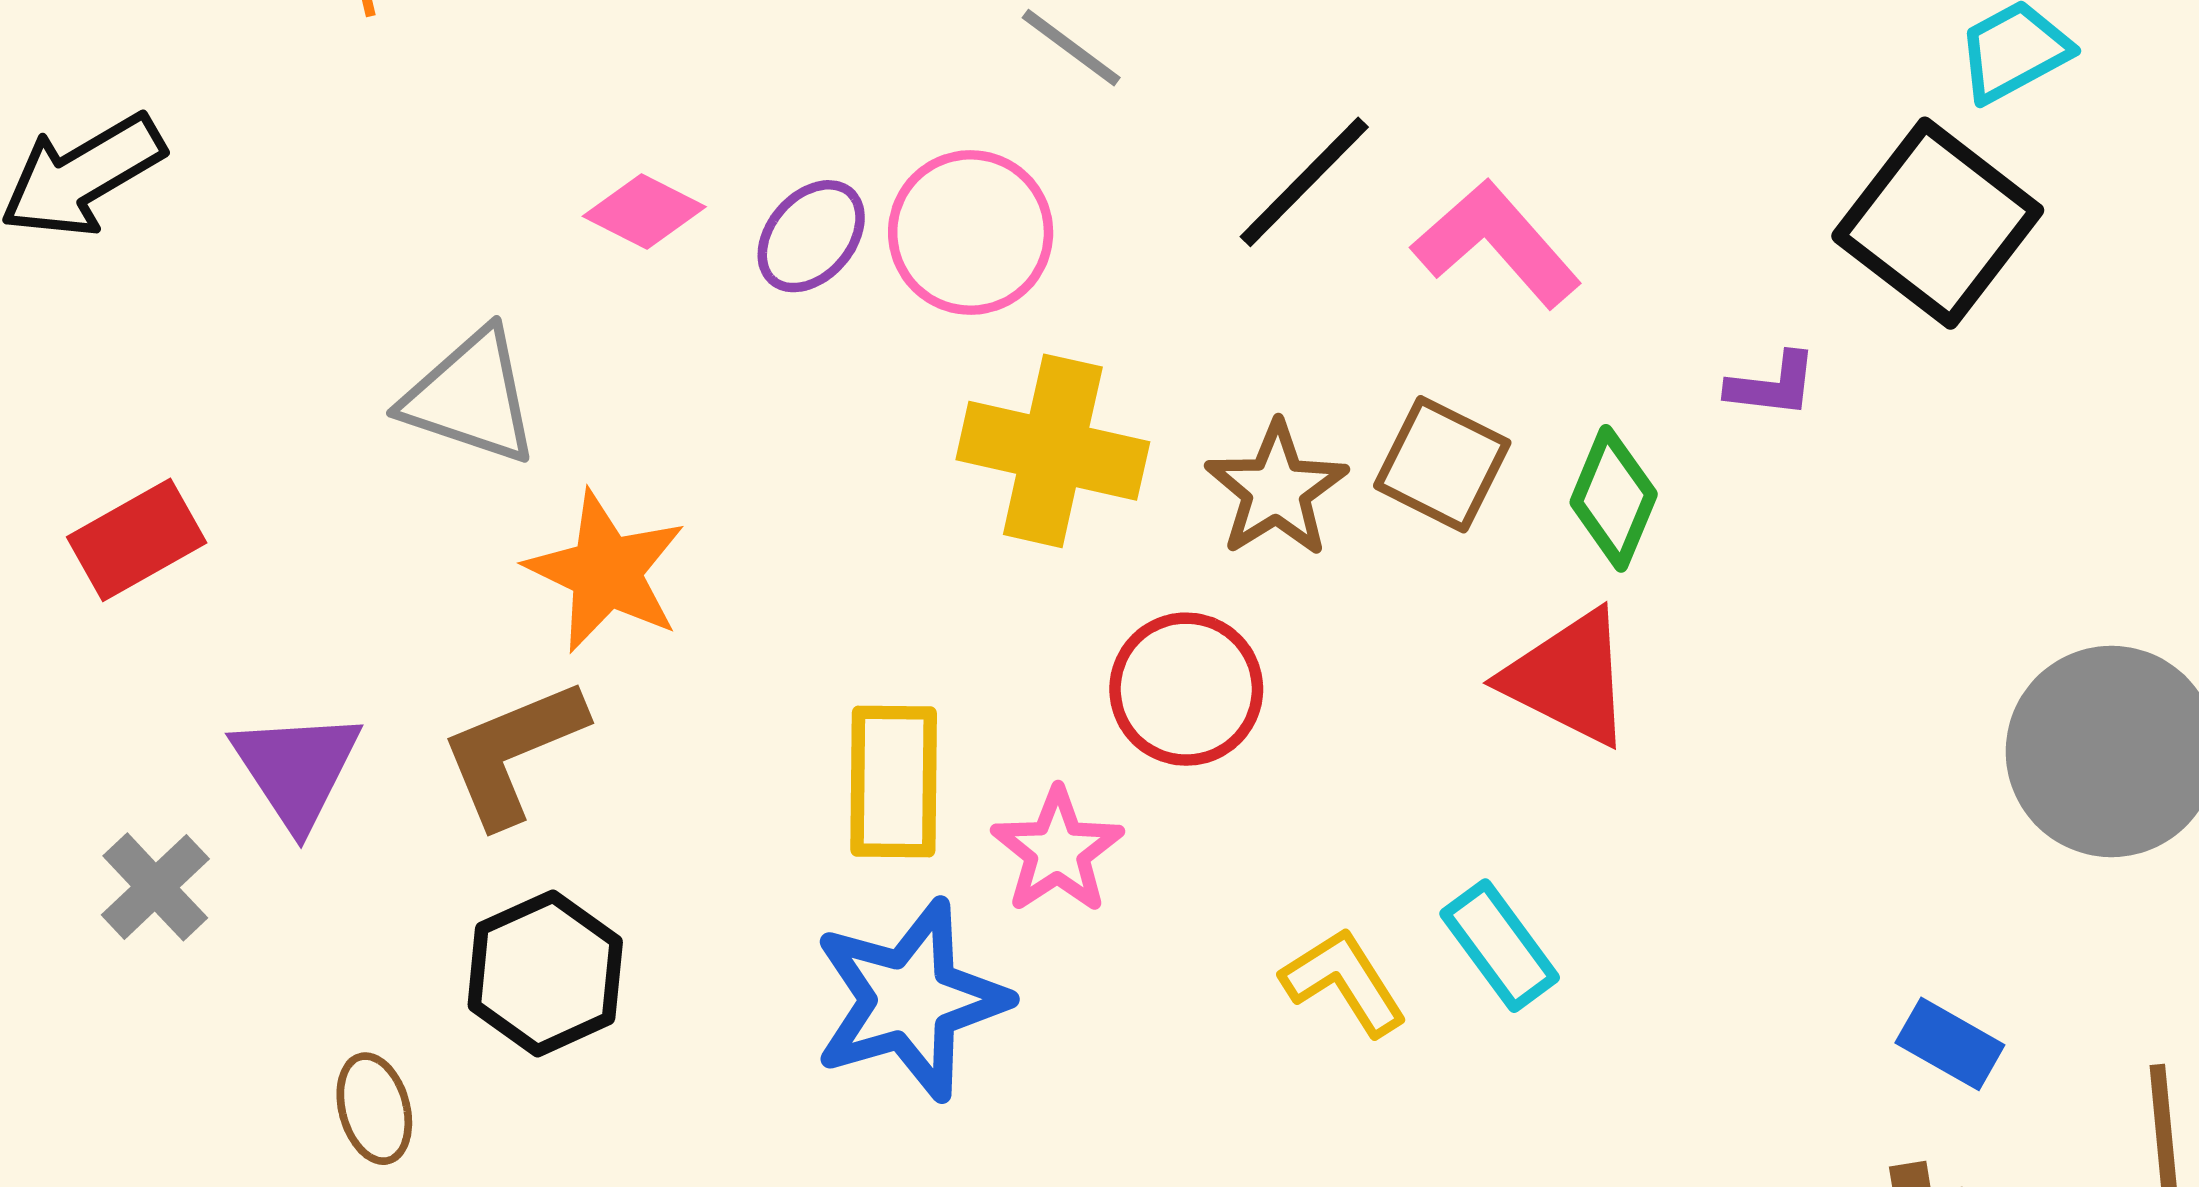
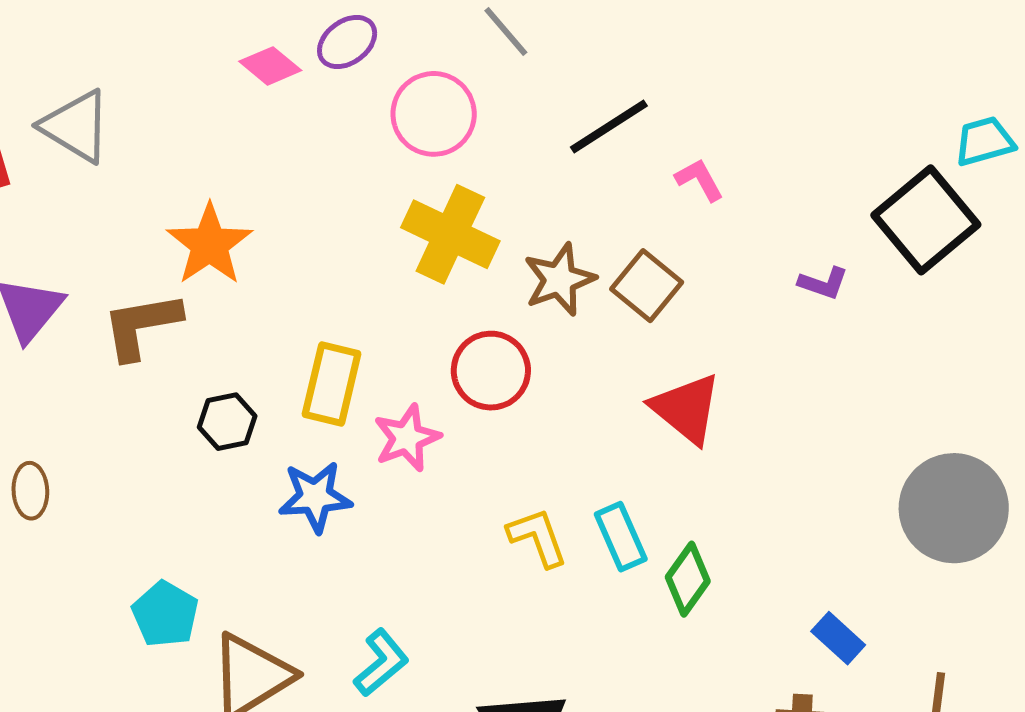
purple ellipse: (811, 236) -> (347, 42), moved
pink L-shape: (1496, 244) -> (699, 180), size x0.6
gray triangle: (471, 397) -> (76, 126), moved
green diamond: (1614, 498) -> (688, 579), moved
black hexagon: (545, 973) -> (227, 422), moved, size x0.7
blue star: (910, 1000) -> (315, 497), size x0.7

